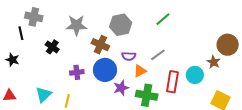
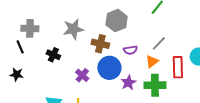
orange triangle: (140, 71) -> (152, 61), moved
purple cross: (77, 72) -> (82, 75), turned -32

